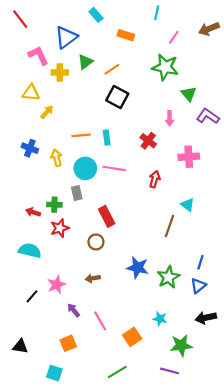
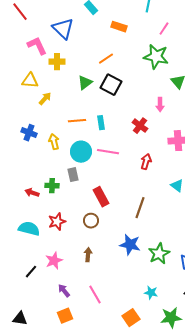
blue triangle: (66, 37) -> (63, 29), turned -40
green triangle: (85, 62) -> (85, 83), moved
brown line: (170, 226) -> (140, 208), moved
red star: (60, 228) -> (57, 222), moved
brown arrow: (93, 278) -> (88, 255), turned 104
purple arrow: (74, 310) -> (64, 291), moved
orange square: (132, 337) -> (131, 318), moved

